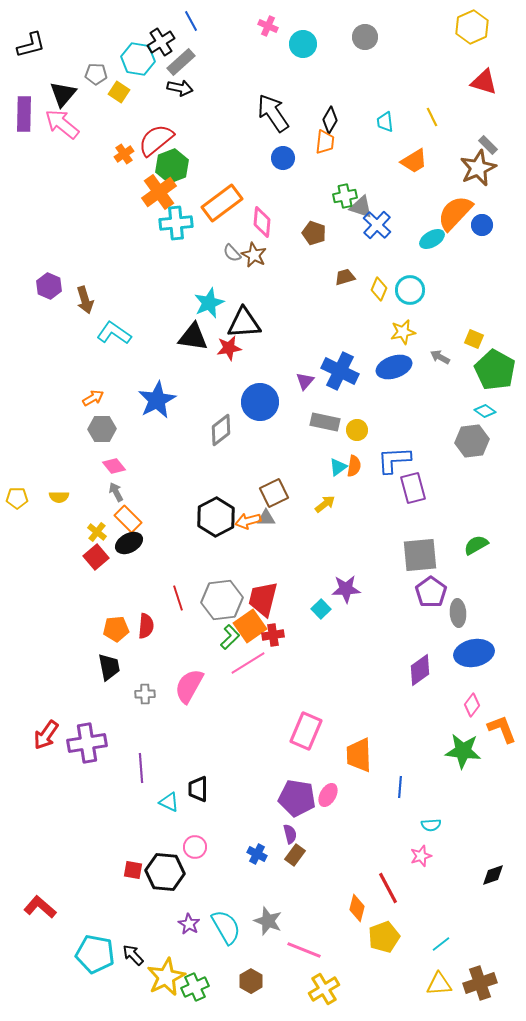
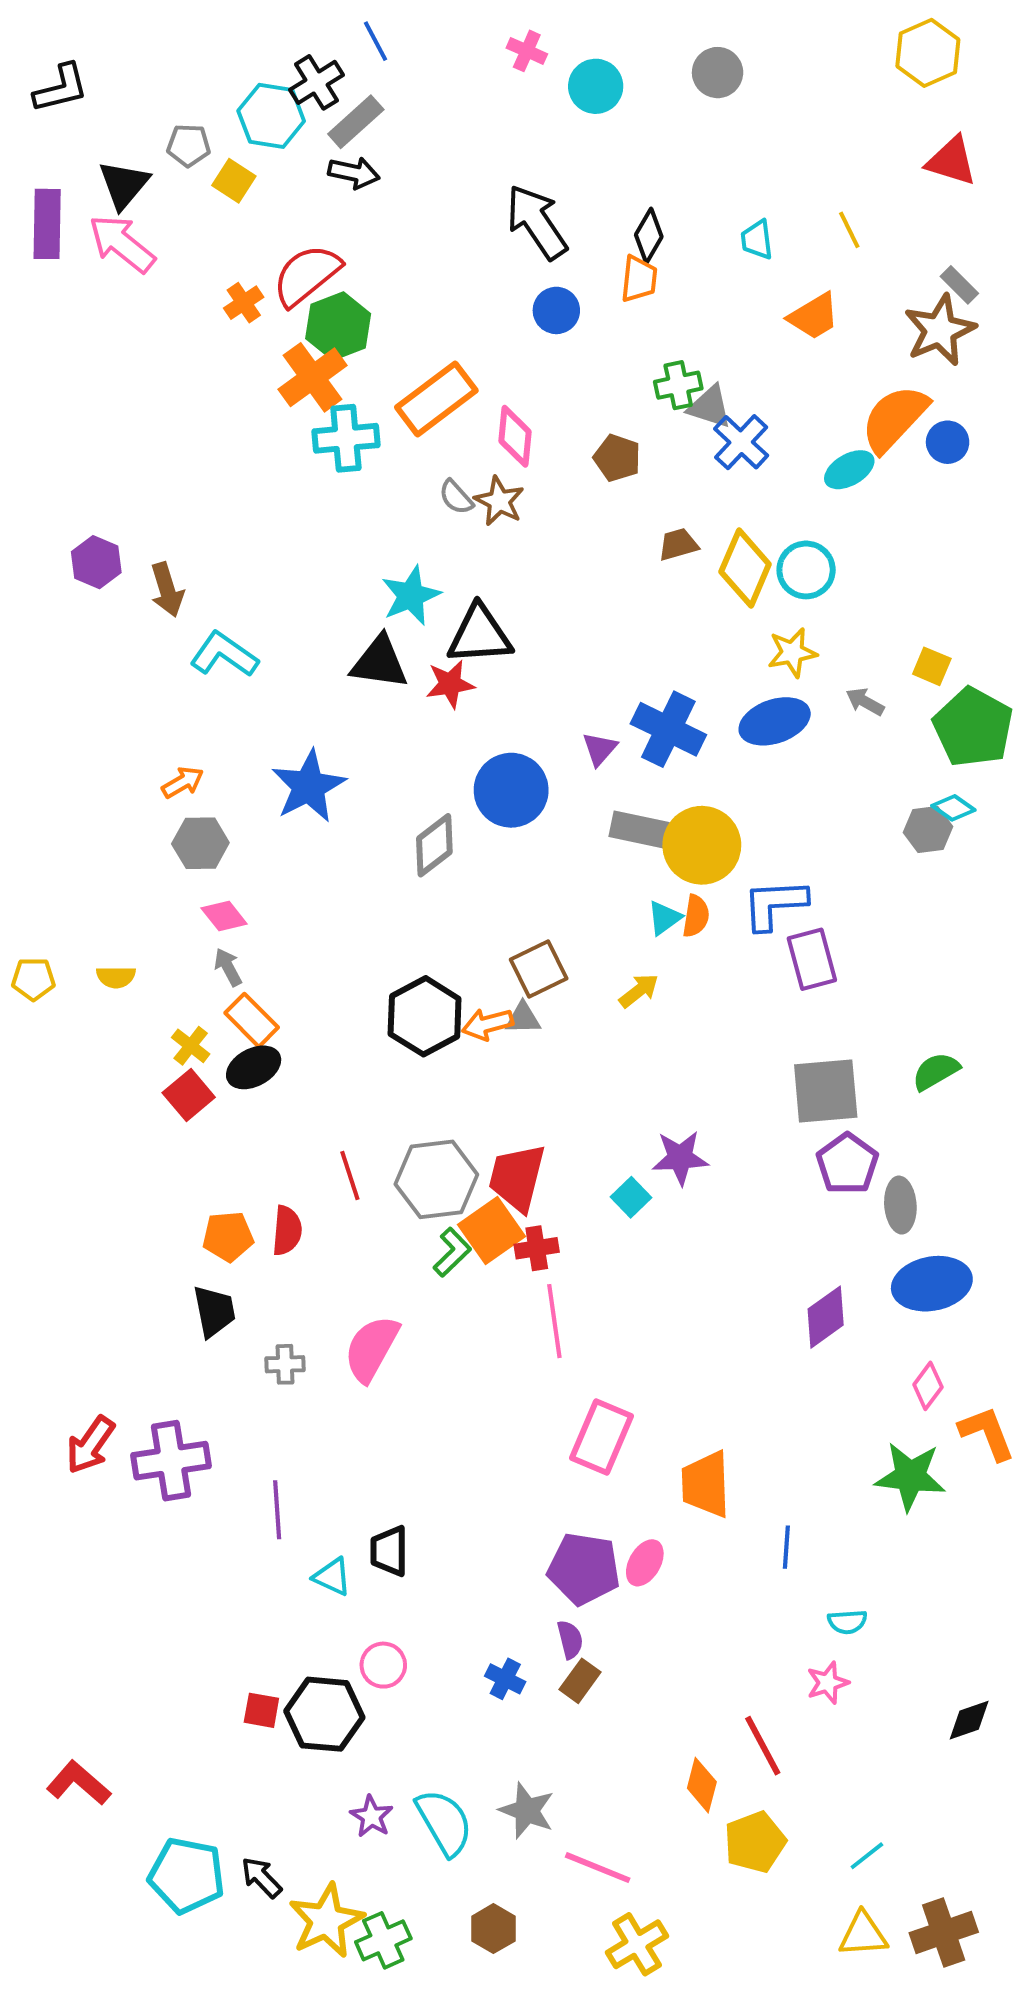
yellow diamond: (379, 289) -> (745, 568), size x1.6
yellow circle: (357, 430) -> (702, 845), size x1.8
gray hexagon: (472, 441) -> (928, 830), moved, size x0.7
pink line: (248, 663) -> (554, 1321), moved, turned -66

